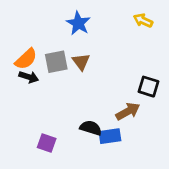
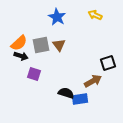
yellow arrow: (143, 20) -> (95, 15), moved
black square: (149, 87) -> (108, 63), turned -35
purple square: (47, 143) -> (34, 74), moved

